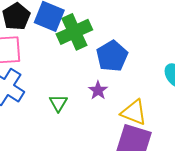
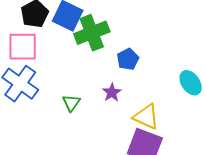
blue pentagon: (112, 56) -> (128, 59), size x0.7

